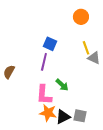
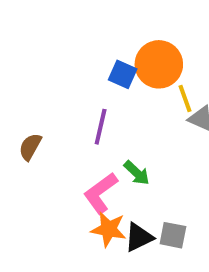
orange circle: (81, 17) -> (159, 64), moved, size x1.5
blue square: (50, 44) -> (123, 74), moved
pink L-shape: (44, 95) -> (101, 193), turned 50

